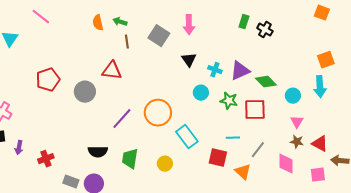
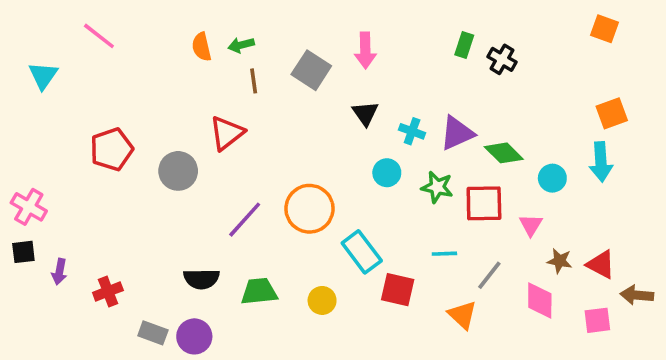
green arrow: (120, 22) -> (241, 45), turned -32
red triangle: (112, 71) -> (227, 133), turned -45
pink triangle: (297, 122) -> (531, 225), moved
red square: (218, 158) -> (398, 290), moved
green trapezoid: (130, 159) -> (259, 291), turned 75

